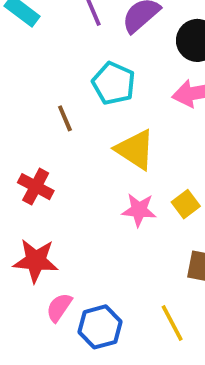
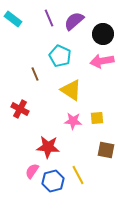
yellow square: (186, 204) -> (97, 118), turned 32
red star: (36, 261) -> (48, 147), moved
yellow line: (172, 323) -> (78, 175), moved

